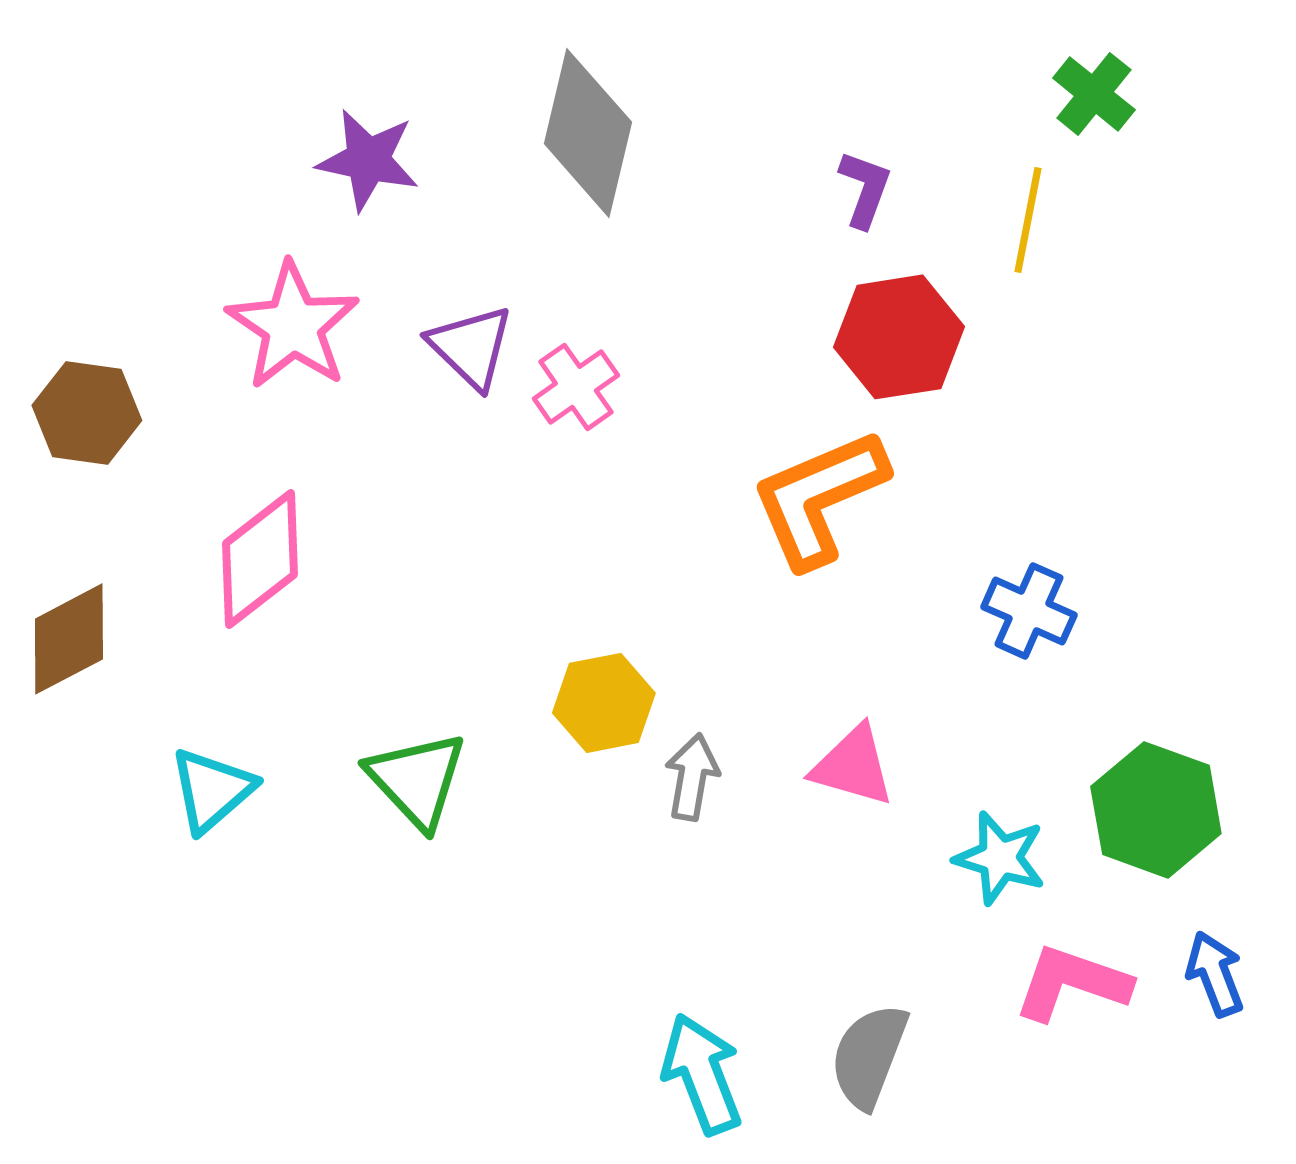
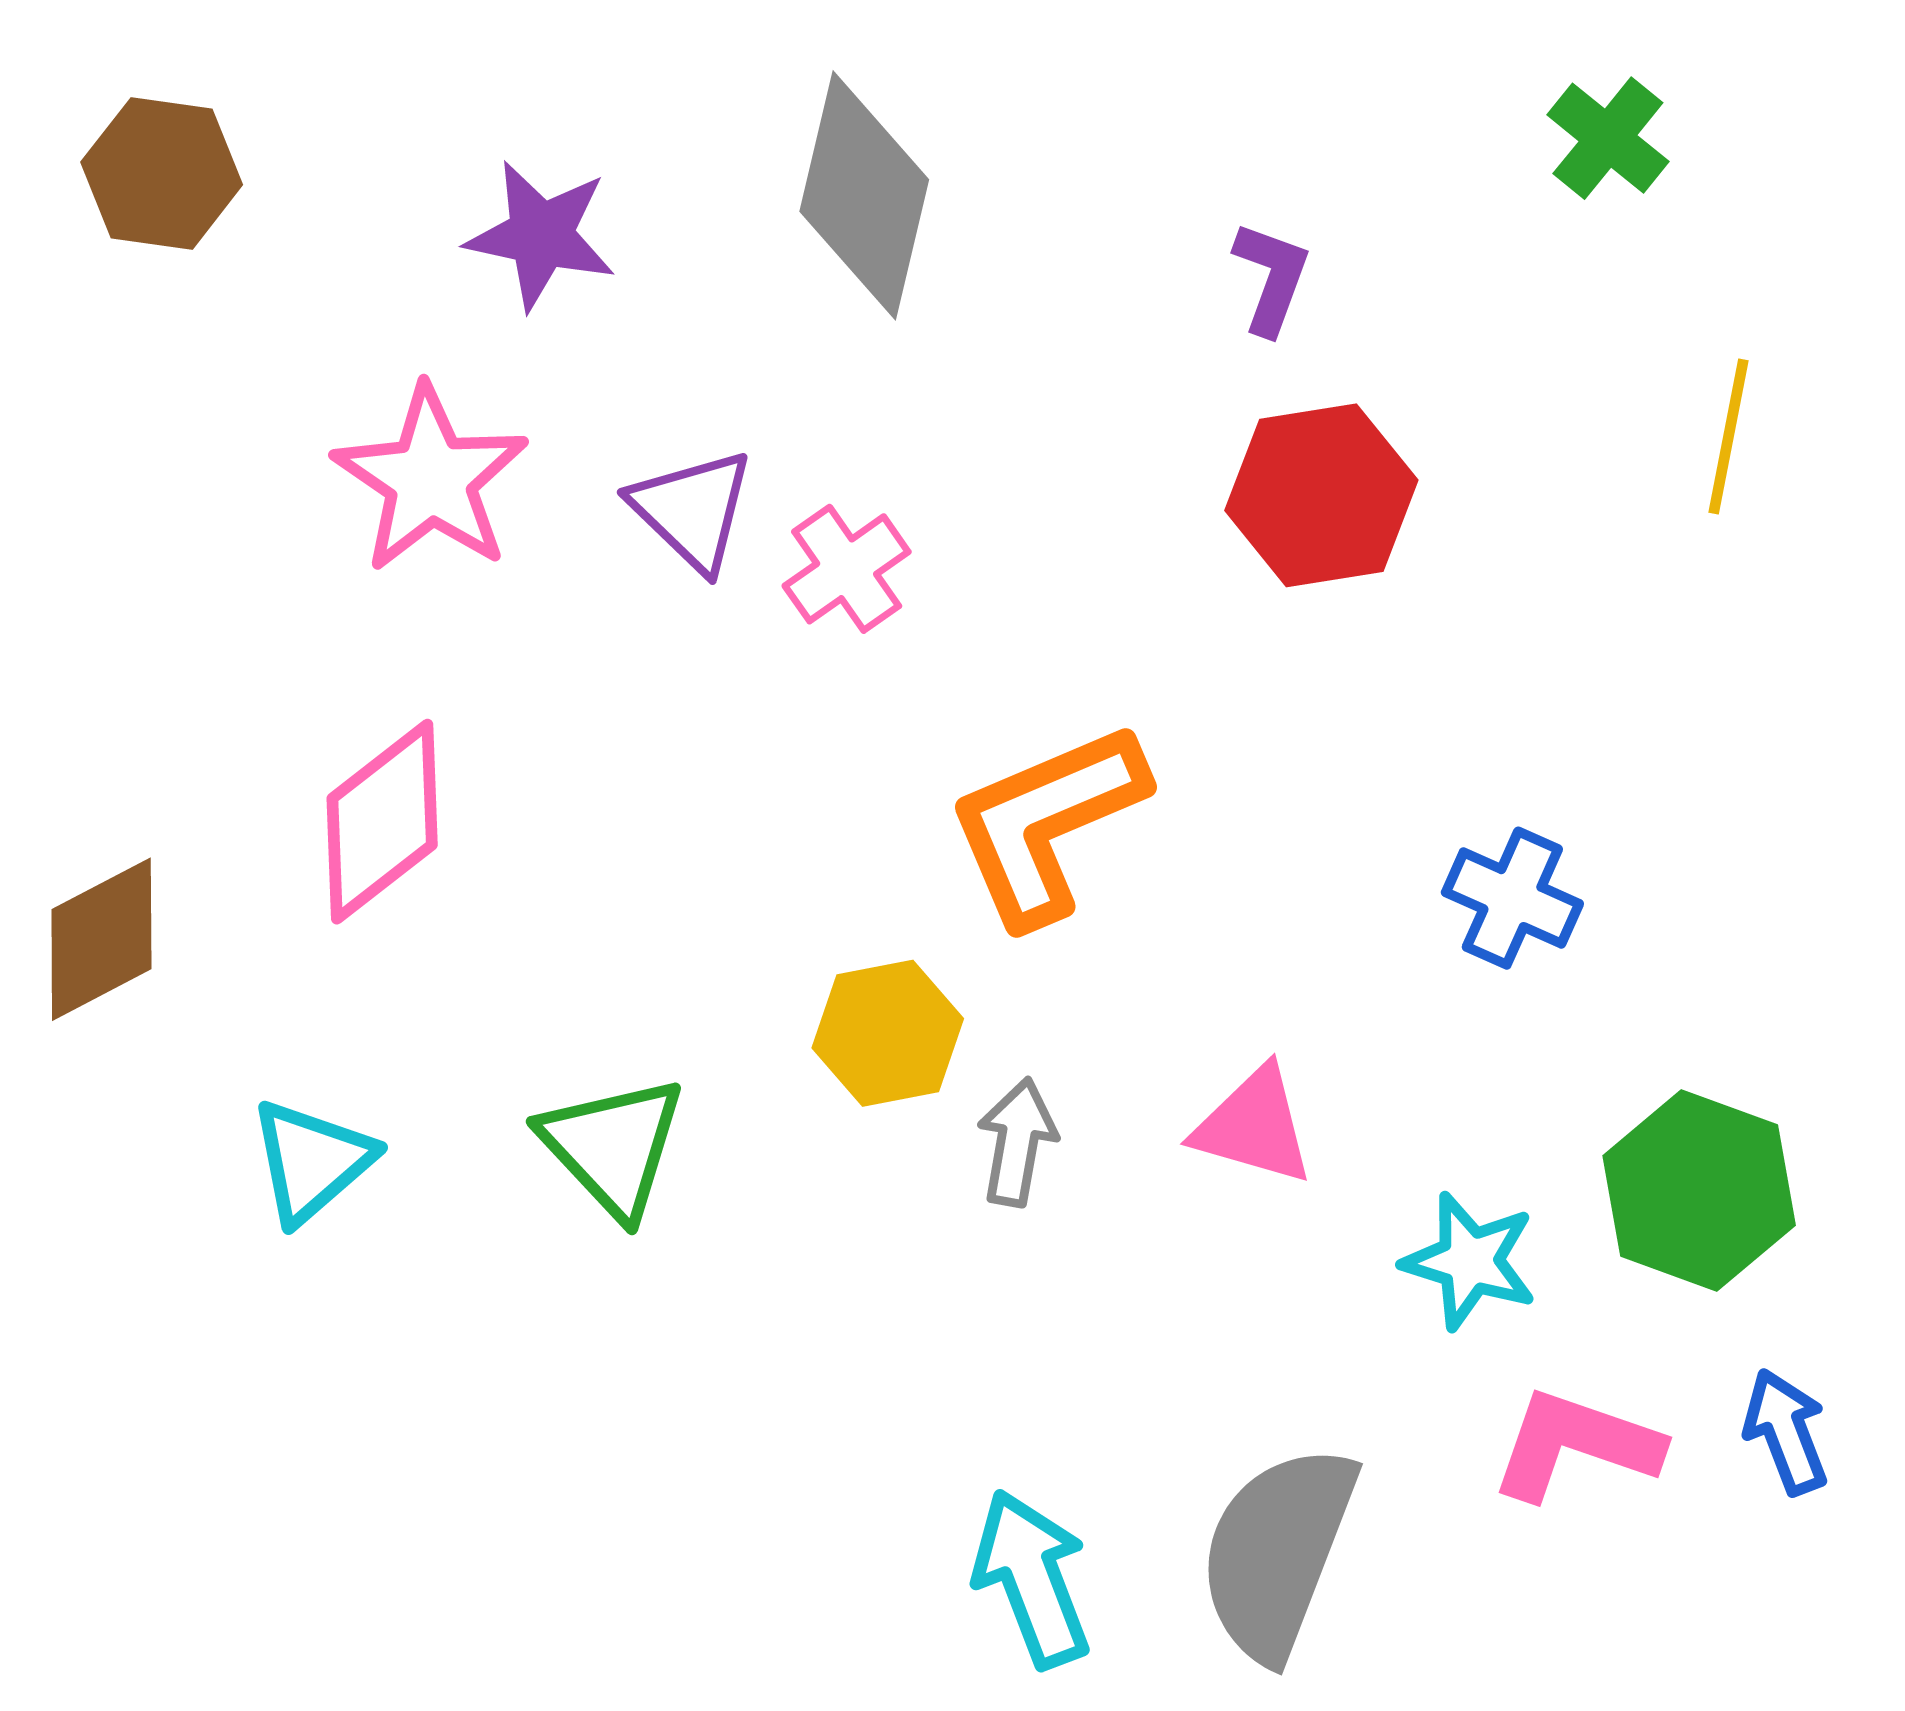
yellow line: (1028, 220) -> (1728, 437), moved
brown hexagon: (87, 413) -> (162, 173), moved
orange L-shape: (819, 498) -> (1046, 823), moved
gray semicircle: (869, 1056) -> (1277, 1552), size x1.4

